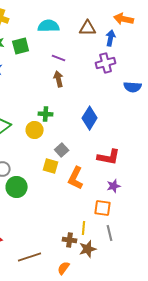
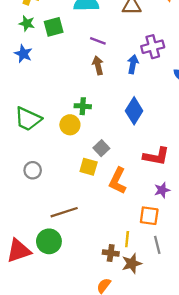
blue arrow: (111, 38) -> (133, 64), moved
green circle: (17, 187) -> (49, 241), moved
brown line: (30, 257) -> (64, 212), moved

